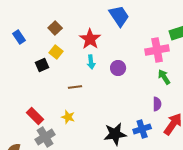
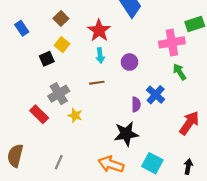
brown line: (75, 87) -> (97, 83), moved
purple semicircle: (157, 104) -> (136, 104), moved
blue cross: (142, 129) -> (156, 95), moved, turned -30
gray cross: (45, 137) -> (59, 94), moved

